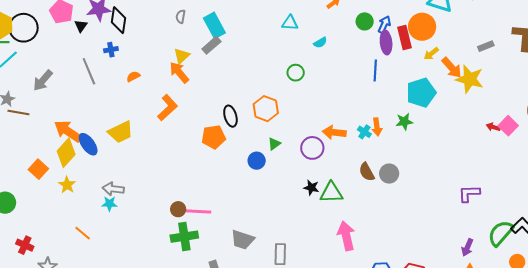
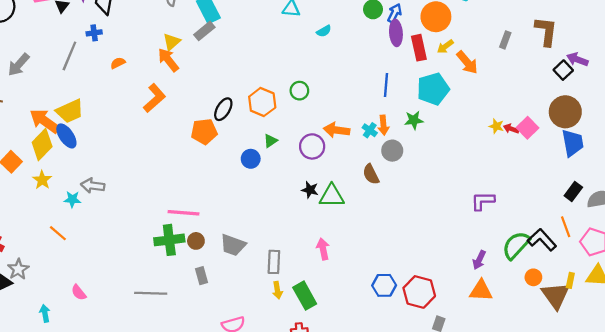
red rectangle: (405, 38) -> (419, 48), moved
gray rectangle: (486, 46) -> (505, 40), turned -49
blue line: (375, 70) -> (386, 85), moved
gray line: (89, 71) -> (69, 56), turned 44
green circle: (296, 73) -> (299, 91), moved
yellow star: (470, 79) -> (496, 126), moved, size x0.5
black ellipse: (230, 116) -> (223, 109), turned 45
yellow trapezoid: (121, 132) -> (70, 111), moved
gray circle: (389, 174) -> (392, 151), moved
cyan star: (109, 204) -> (72, 199), moved
brown circle: (178, 209) -> (196, 241), moved
pink arrow: (346, 236) -> (323, 249), moved, size x0.7

